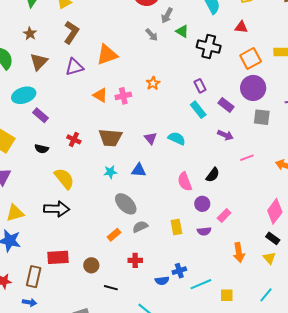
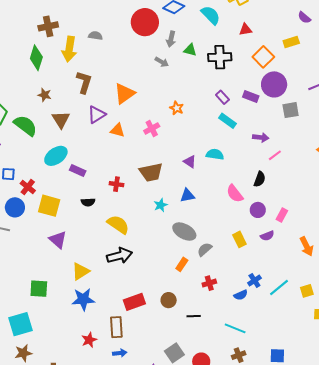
orange triangle: (100, 95) -> (117, 130), moved
purple rectangle: (226, 105) -> (251, 97), moved
pink line: (247, 158) -> (275, 155), moved

